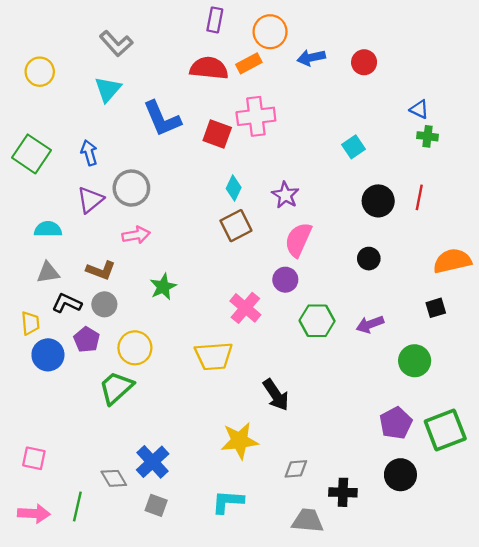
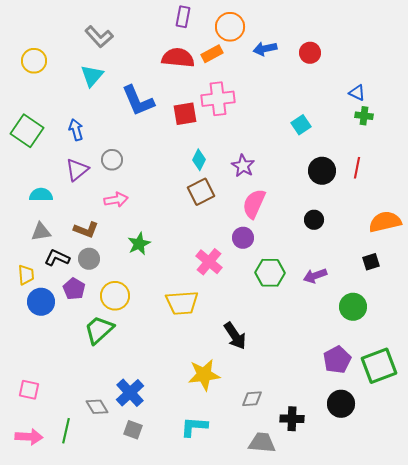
red square: (217, 134) -> (185, 114), turned -30
gray circle: (131, 188) -> (112, 160), size x0.7

